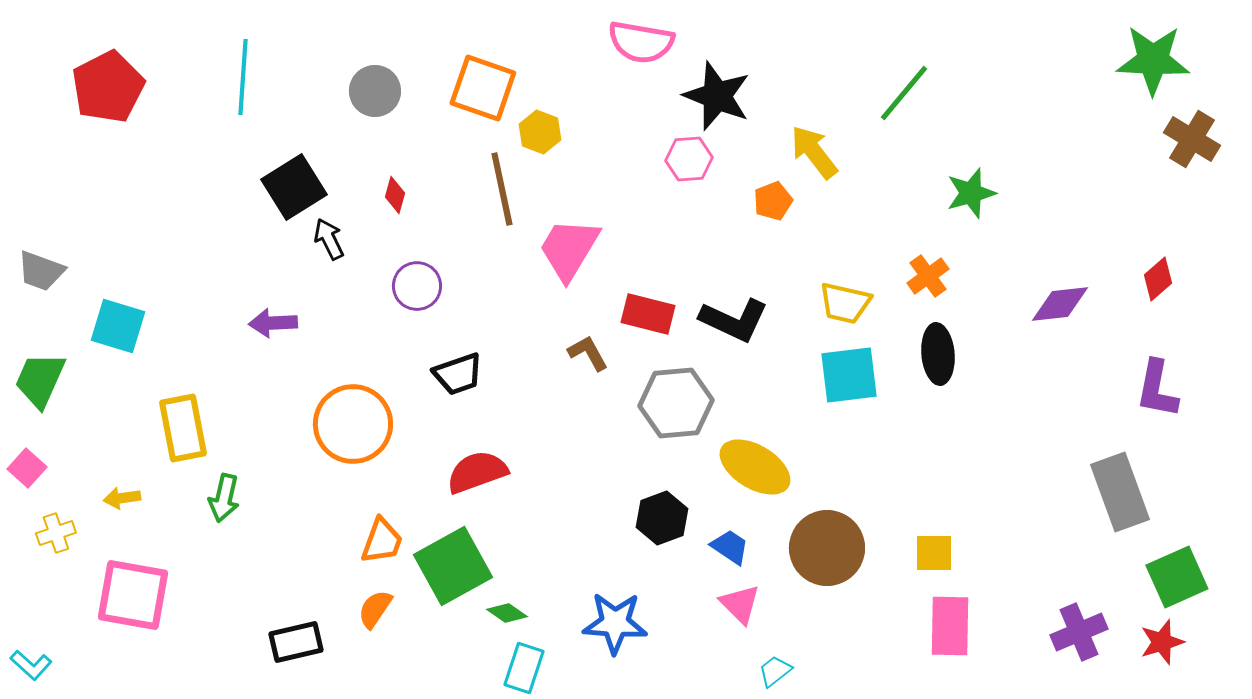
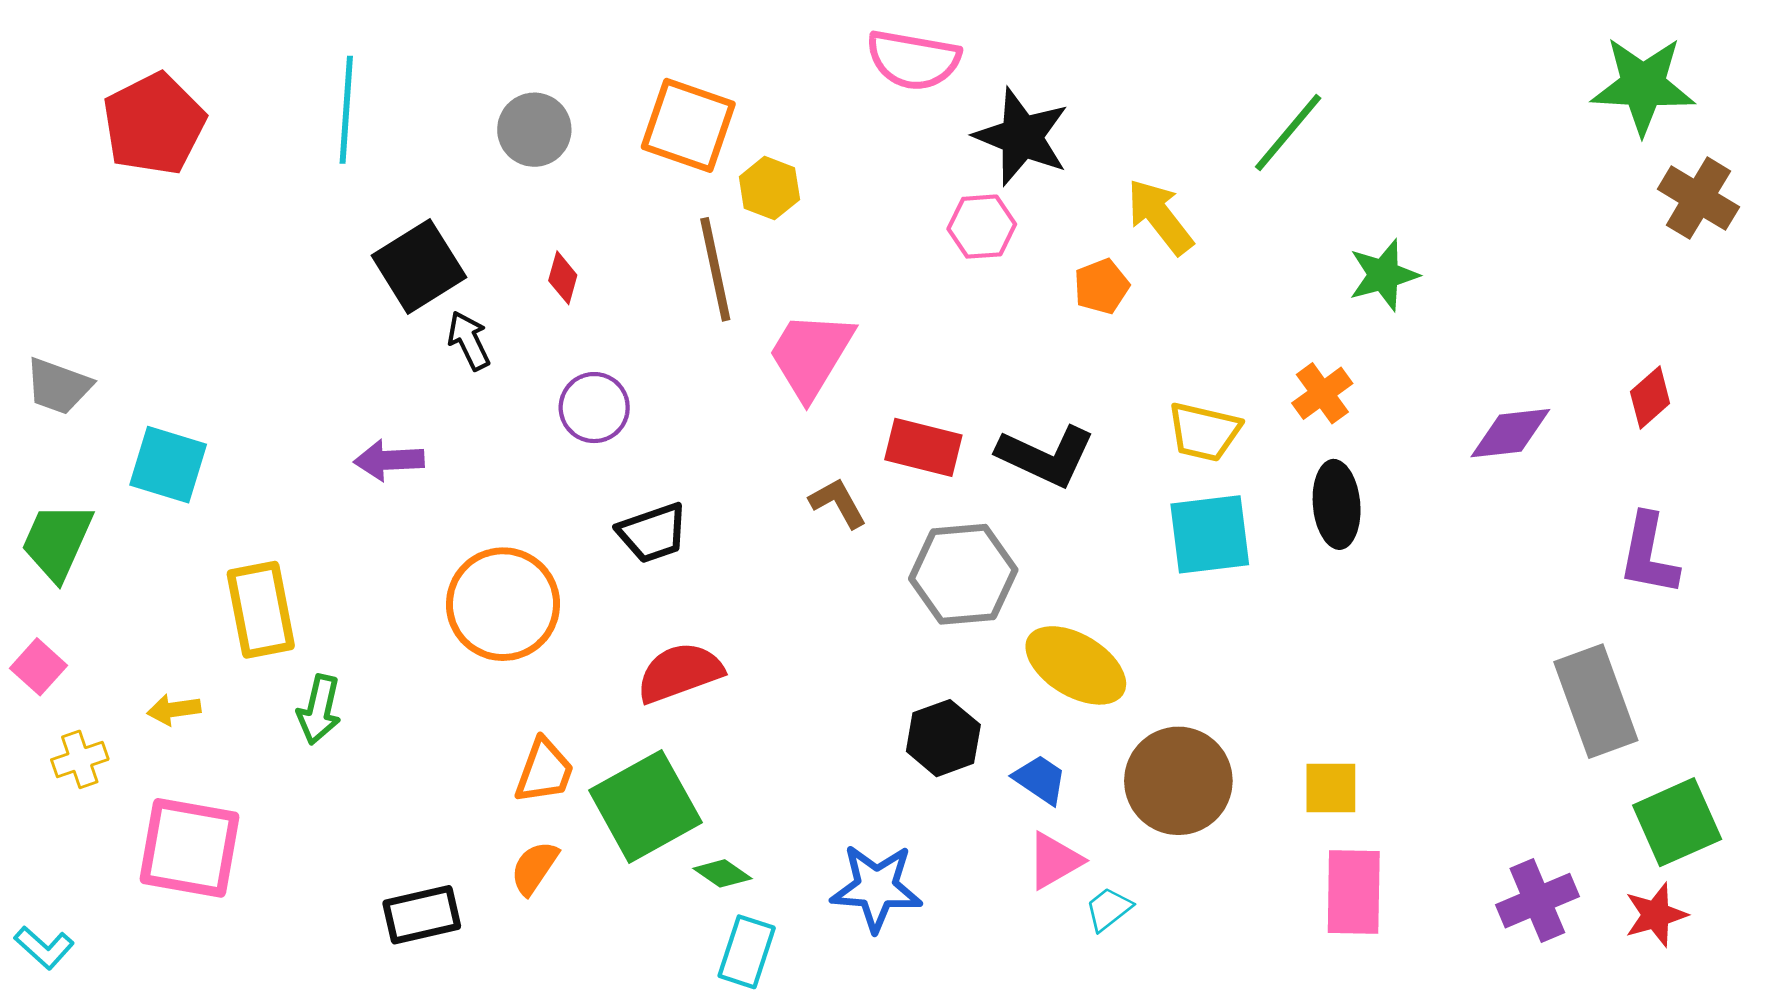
pink triangle: (740, 604) -> (1054, 861), turned 45
cyan trapezoid: (775, 671) -> (1109, 909), moved

